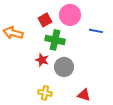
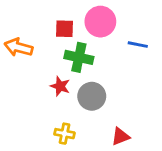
red square: (45, 20) -> (64, 29), turned 32
red triangle: (84, 95) -> (120, 136), turned -40

